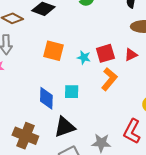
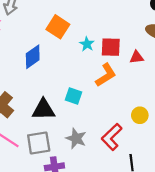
cyan square: (72, 92) -> (73, 96), moved
blue diamond: (46, 98) -> (33, 57), moved, turned 35

